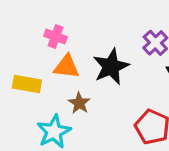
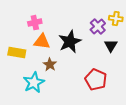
pink cross: (55, 36) -> (35, 23), turned -32

